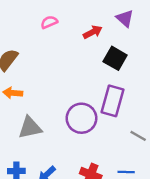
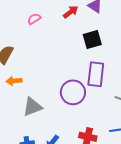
red arrow: (93, 32) -> (71, 12), moved
black square: (115, 58) -> (92, 39), turned -36

